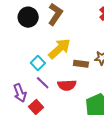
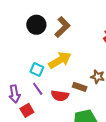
cyan square: (38, 63) -> (37, 69), turned -32
brown rectangle: (81, 64) -> (80, 87), moved

